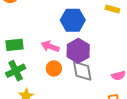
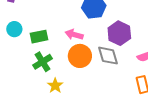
purple hexagon: (78, 51) -> (119, 33), moved
orange circle: (54, 68) -> (80, 56), size x1.5

